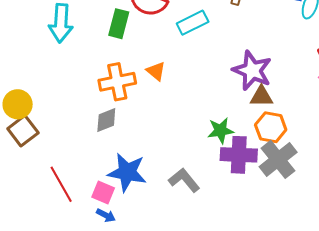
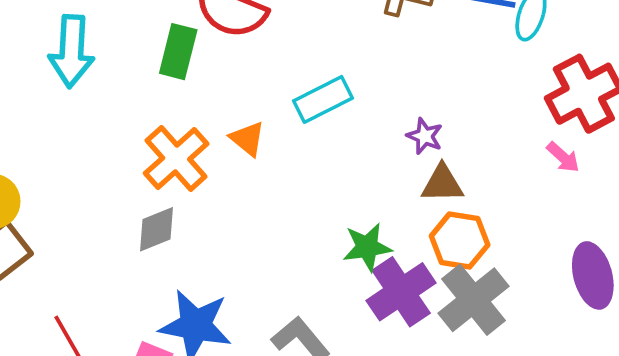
cyan rectangle: (193, 23) -> (323, 99), moved
purple star: (252, 71) -> (425, 136), size x0.5
orange cross: (117, 82) -> (176, 159), turned -30
purple cross: (239, 155) -> (401, 292), turned -36

